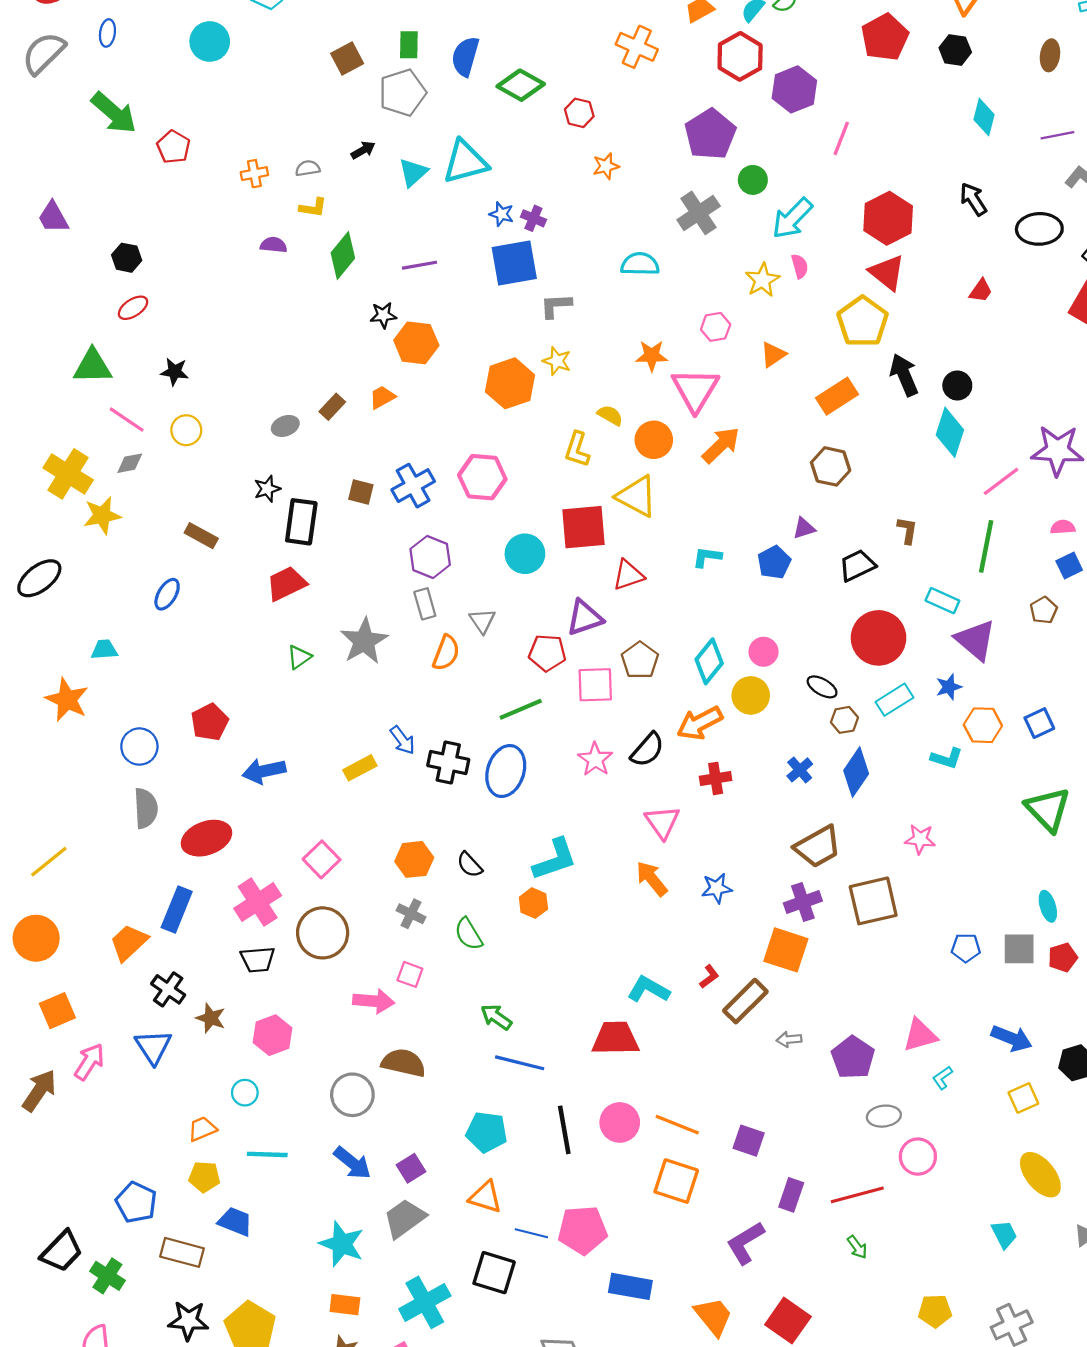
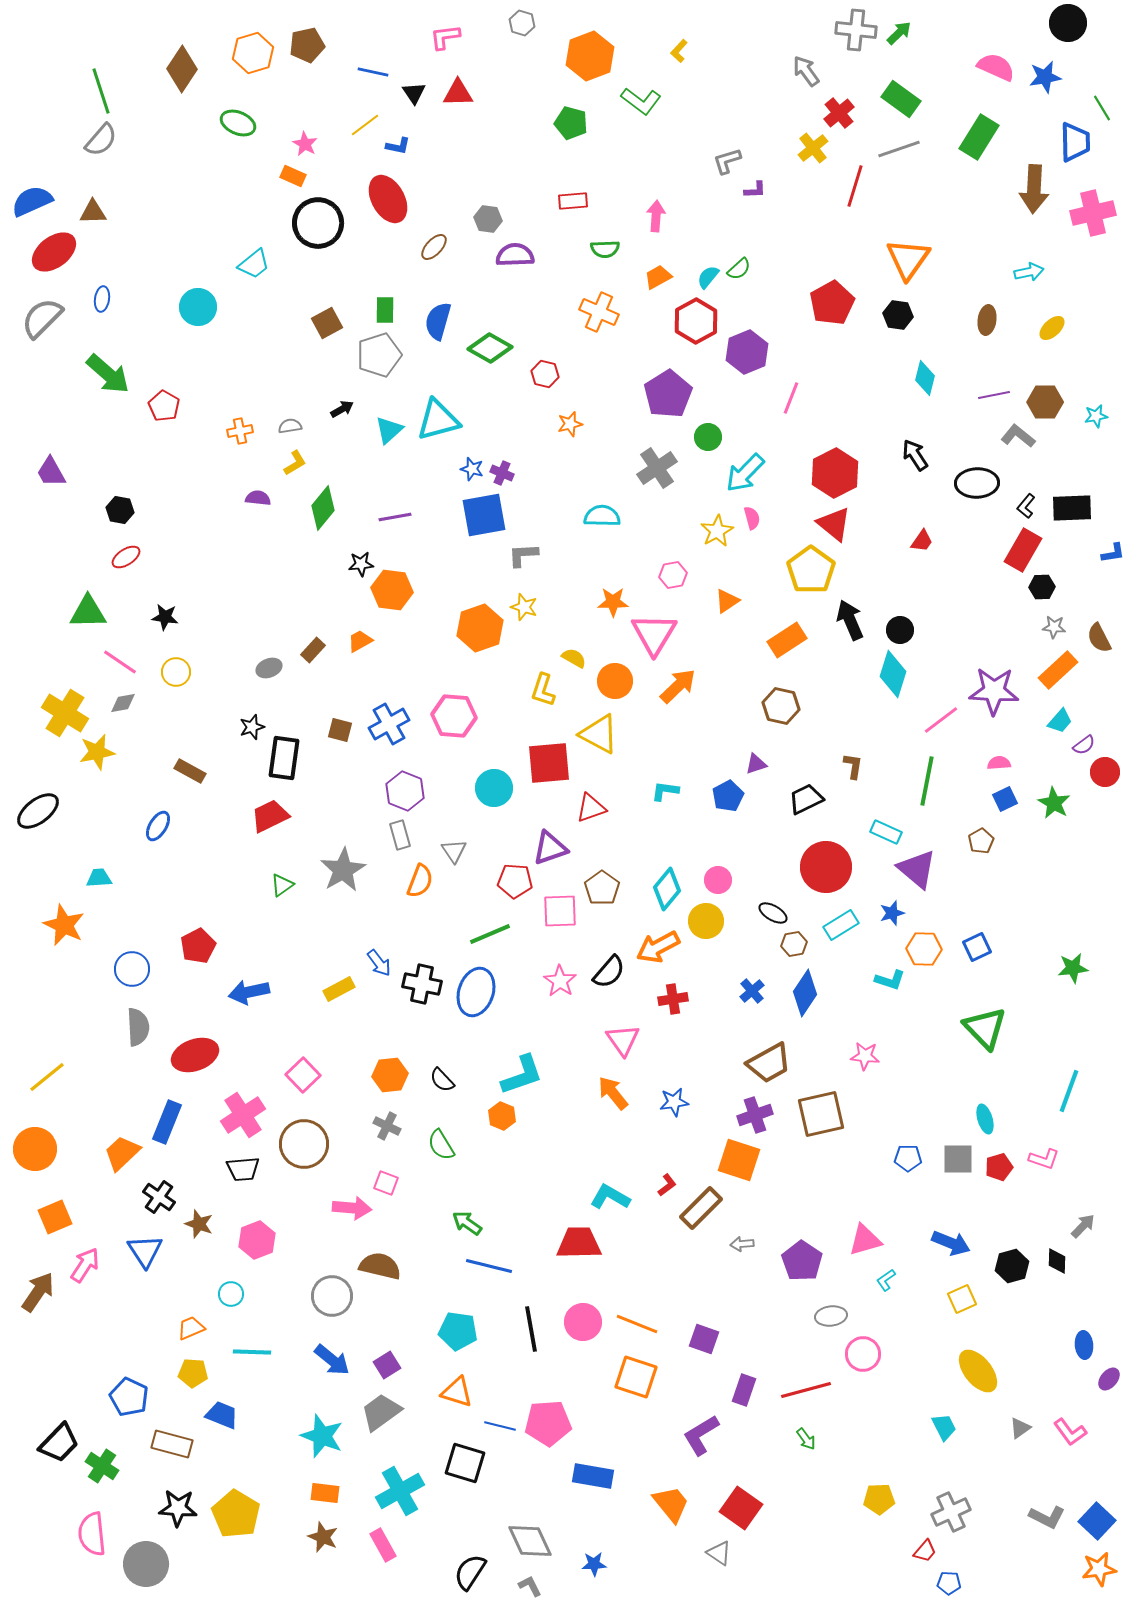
yellow L-shape: (313, 208) -> (295, 463), turned -40

